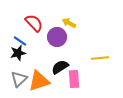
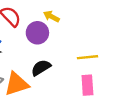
pink rectangle: (74, 79) -> (87, 85), moved

